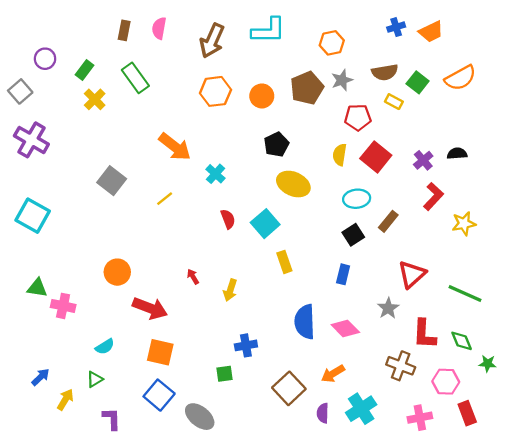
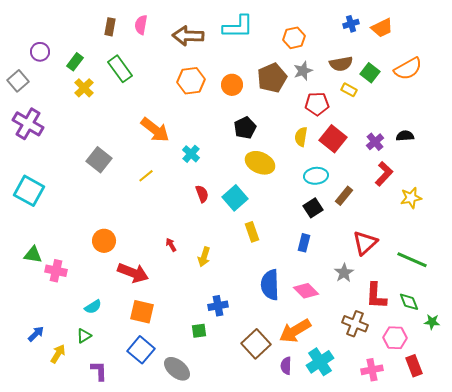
brown arrow: (212, 41) -> (188, 36), turned 68
orange arrow: (333, 374) -> (295, 331), size x1.5

